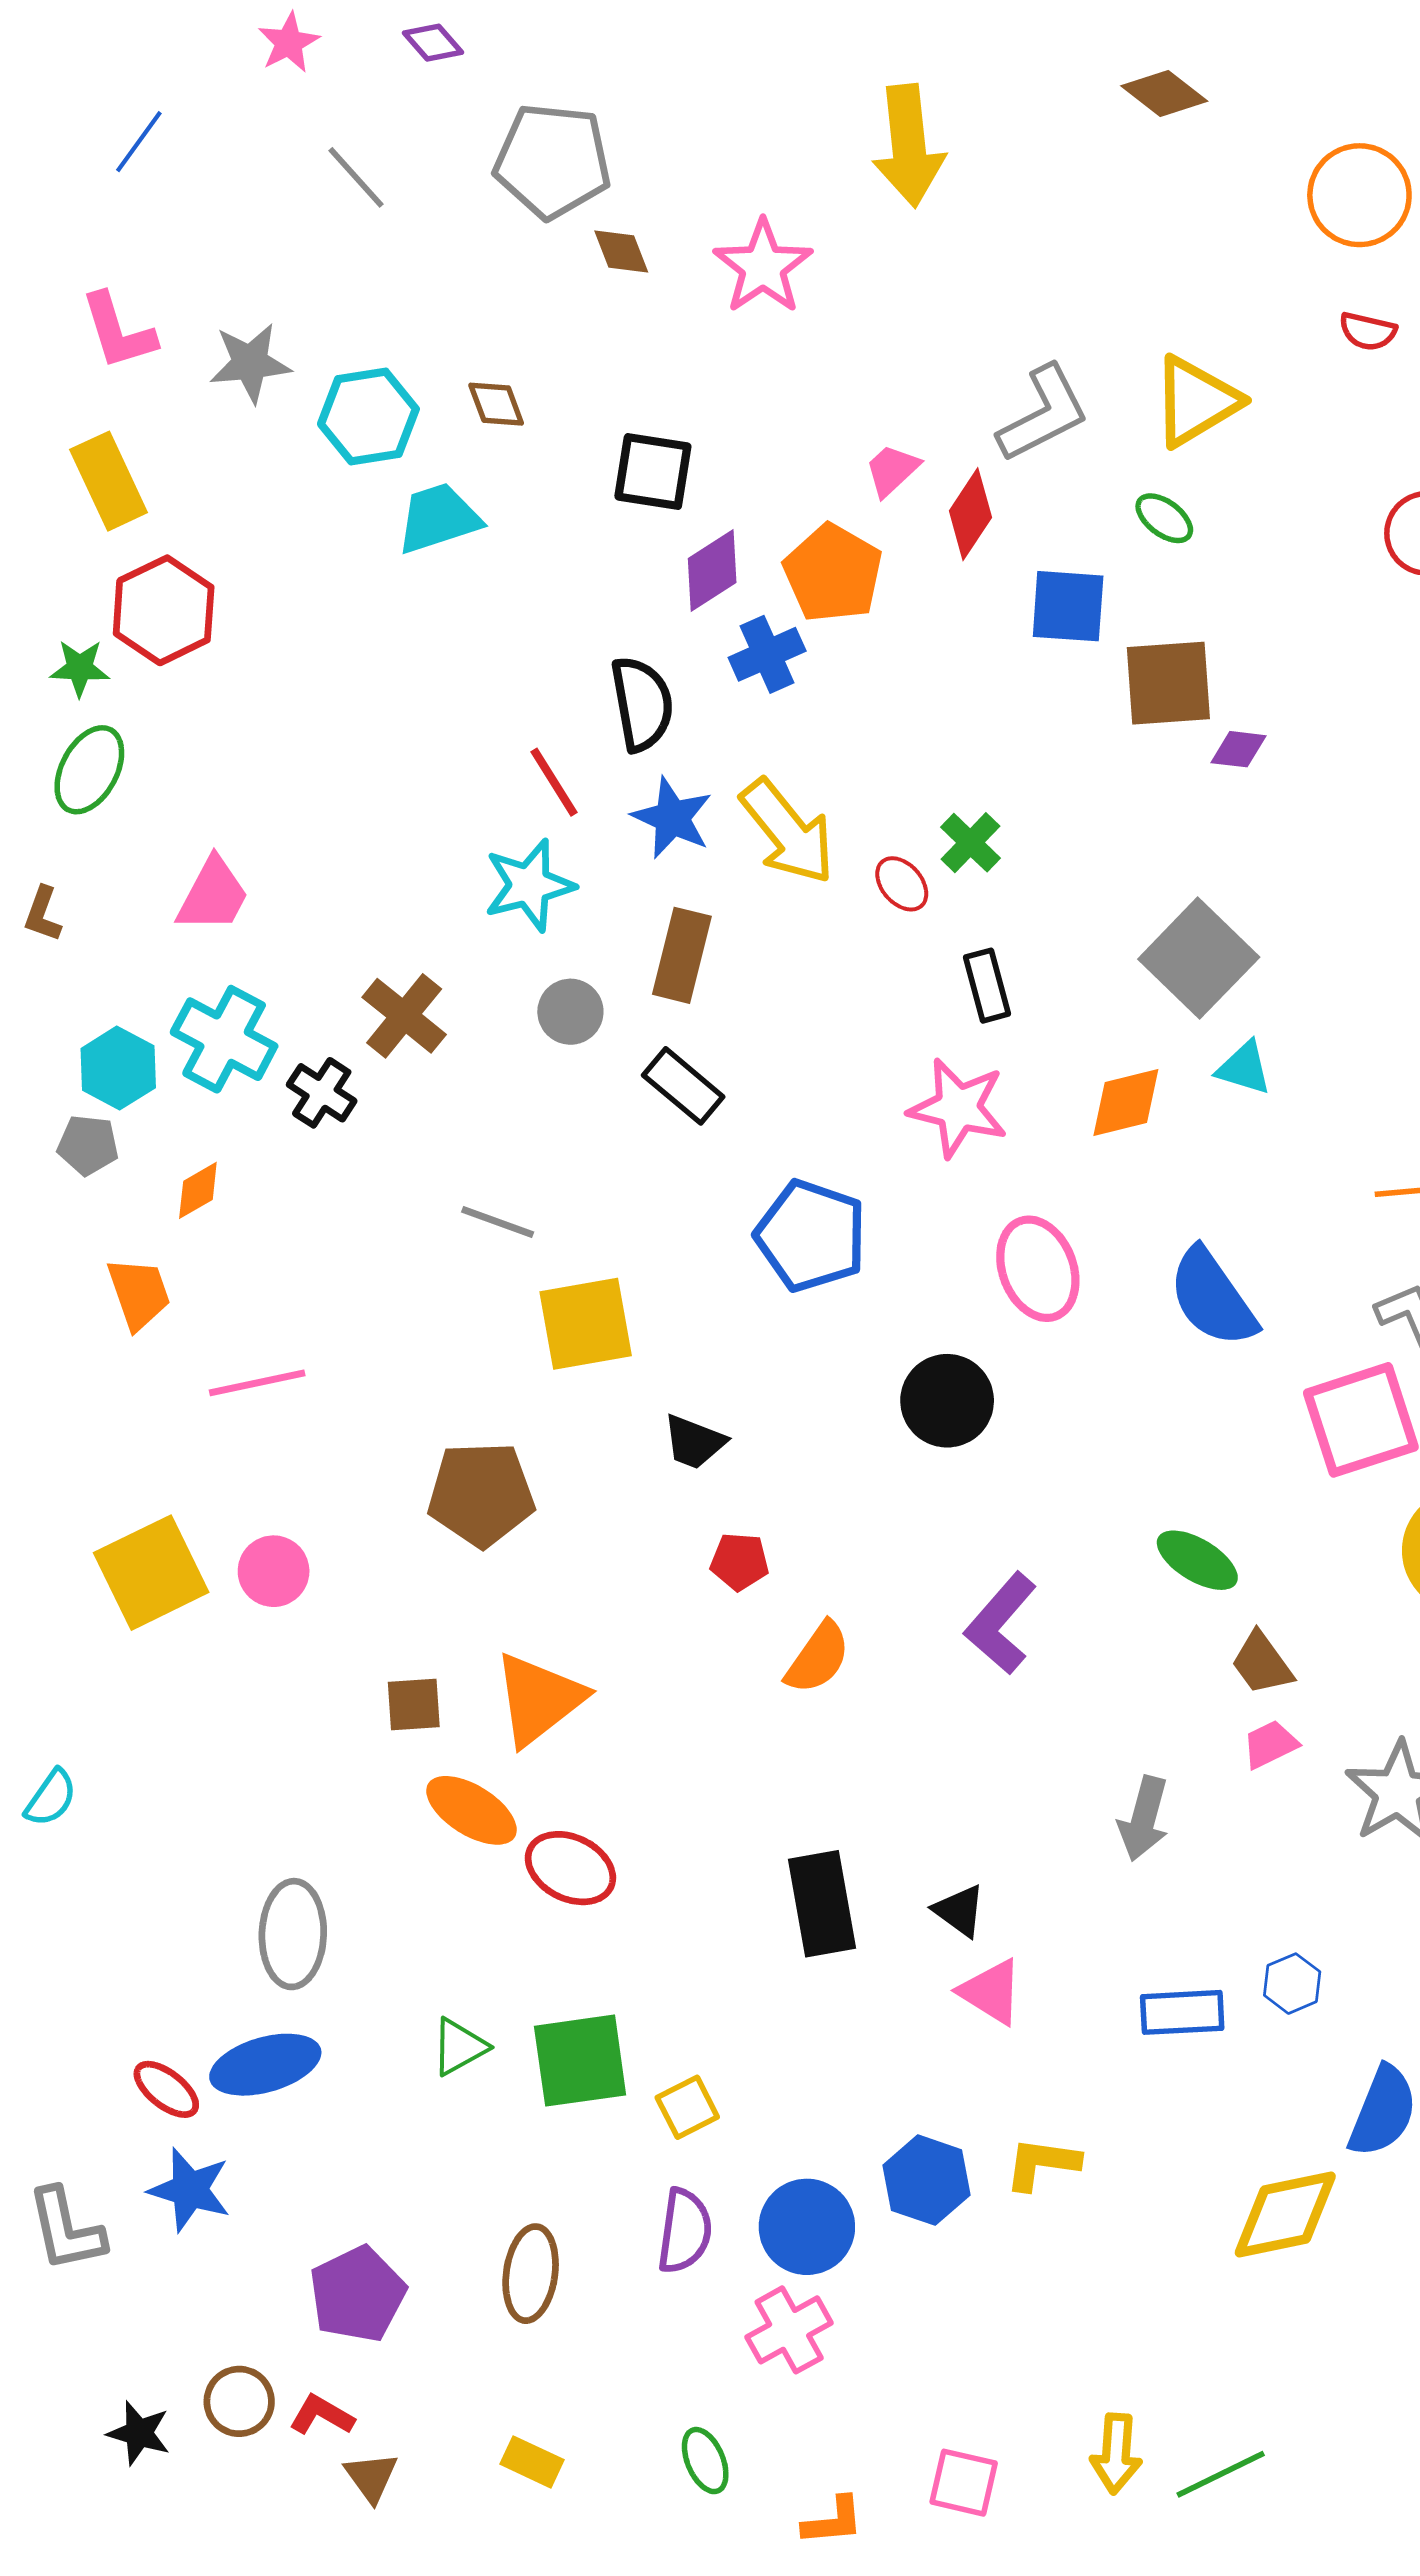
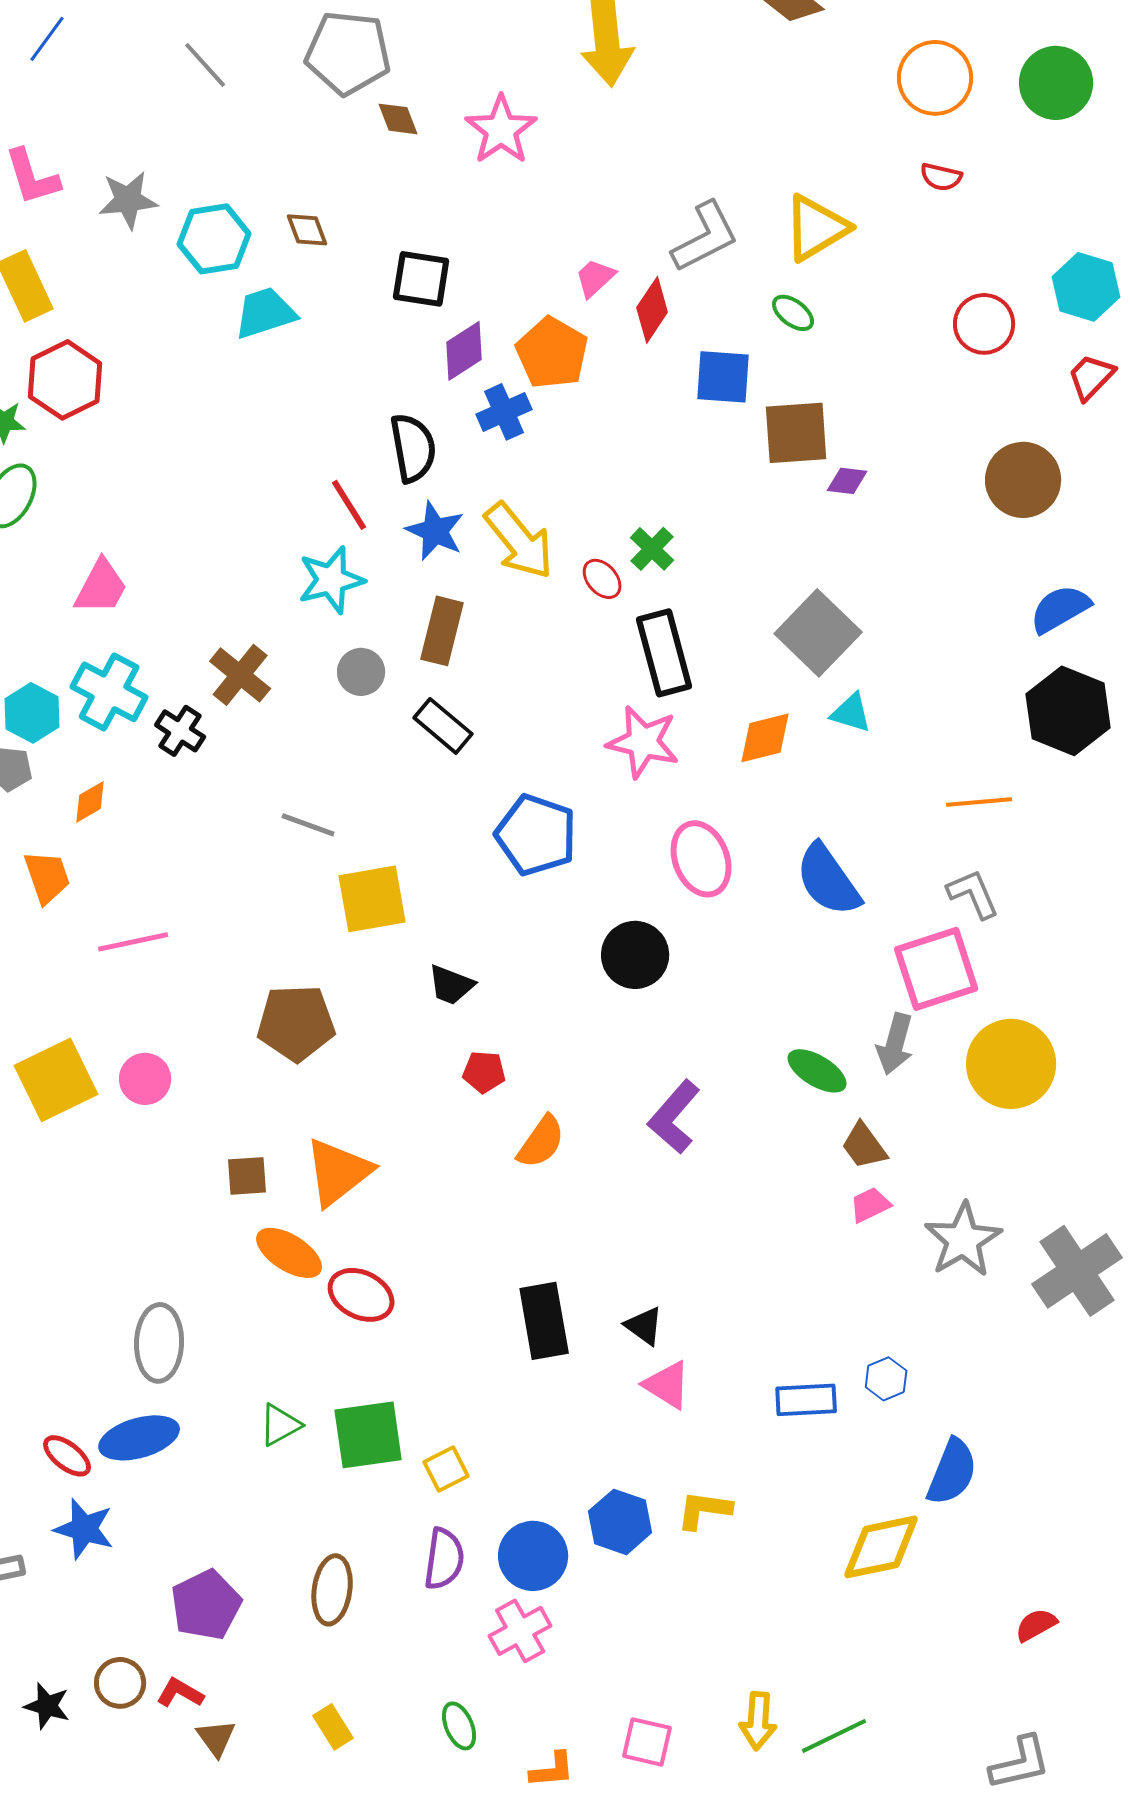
black rectangle: (987, 986) -> (664, 653), size x1.6
gray arrow: (1144, 1819) -> (895, 1044), moved
yellow rectangle: (532, 2462) -> (333, 1727), turned 33

